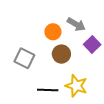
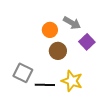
gray square: (24, 58) -> (23, 73), moved

